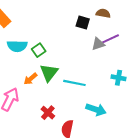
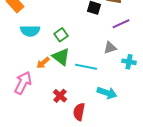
gray triangle: (98, 44) -> (110, 48), moved
green square: (39, 50) -> (61, 35), moved
green triangle: (49, 73) -> (61, 57), turned -30

